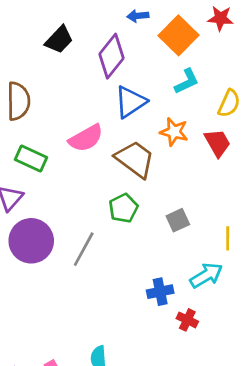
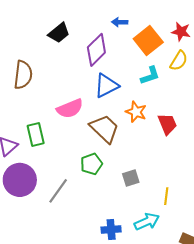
yellow semicircle: (229, 103) -> (179, 61), moved
green rectangle: (31, 159) -> (36, 134), moved, turned 45

